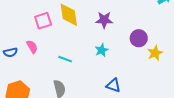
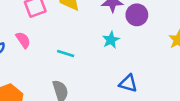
purple circle: (139, 38) -> (137, 15), moved

